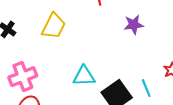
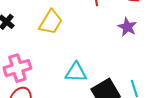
purple star: (134, 25) -> (127, 27), turned 30

